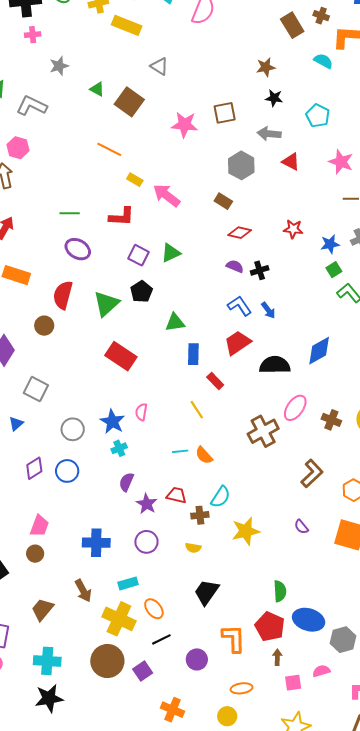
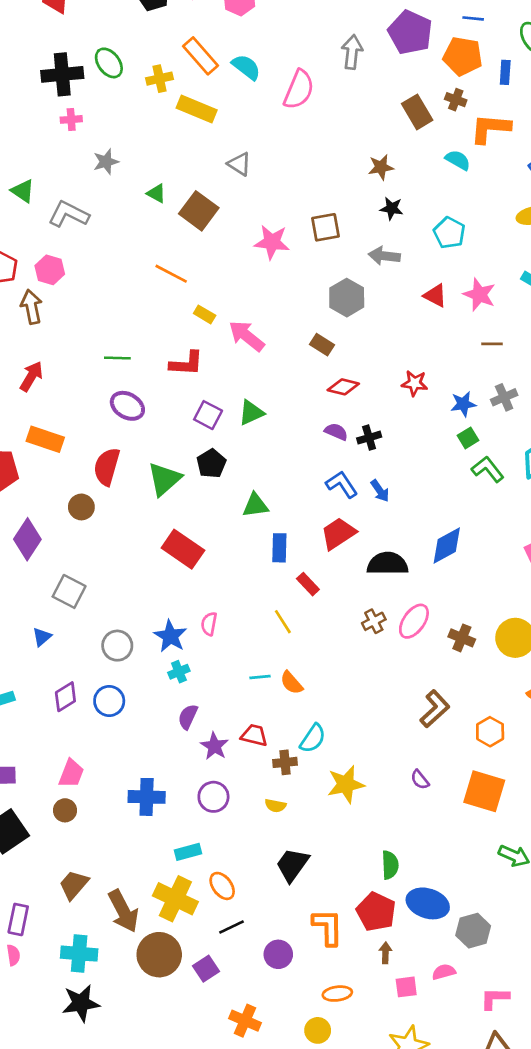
red triangle: (291, 162) -> (435, 296), moved
brown cross: (263, 431) -> (374, 621), moved, size x0.6
brown arrow: (83, 591) -> (123, 911), moved, size x1.4

